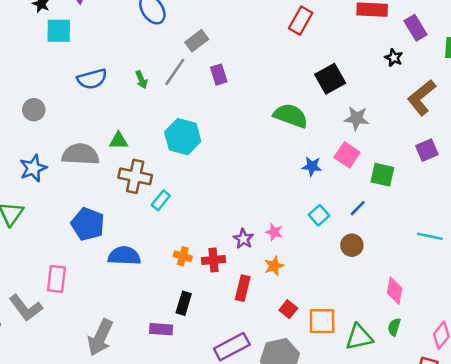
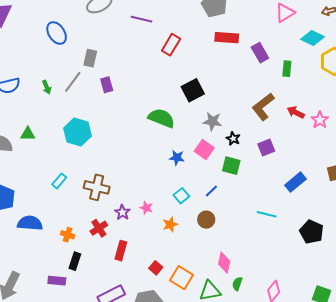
gray rectangle: (197, 41) -> (90, 58), turned -42
black star: (394, 58) -> (233, 139), moved
brown cross: (135, 176) -> (97, 187), moved
orange cross: (183, 256) -> (68, 235), moved
red cross: (214, 260) -> (99, 228), turned -30
orange star: (274, 266) -> (170, 224), moved
pink diamond: (395, 291) -> (224, 263), moved
orange square: (322, 321) -> (182, 278), turned 30

